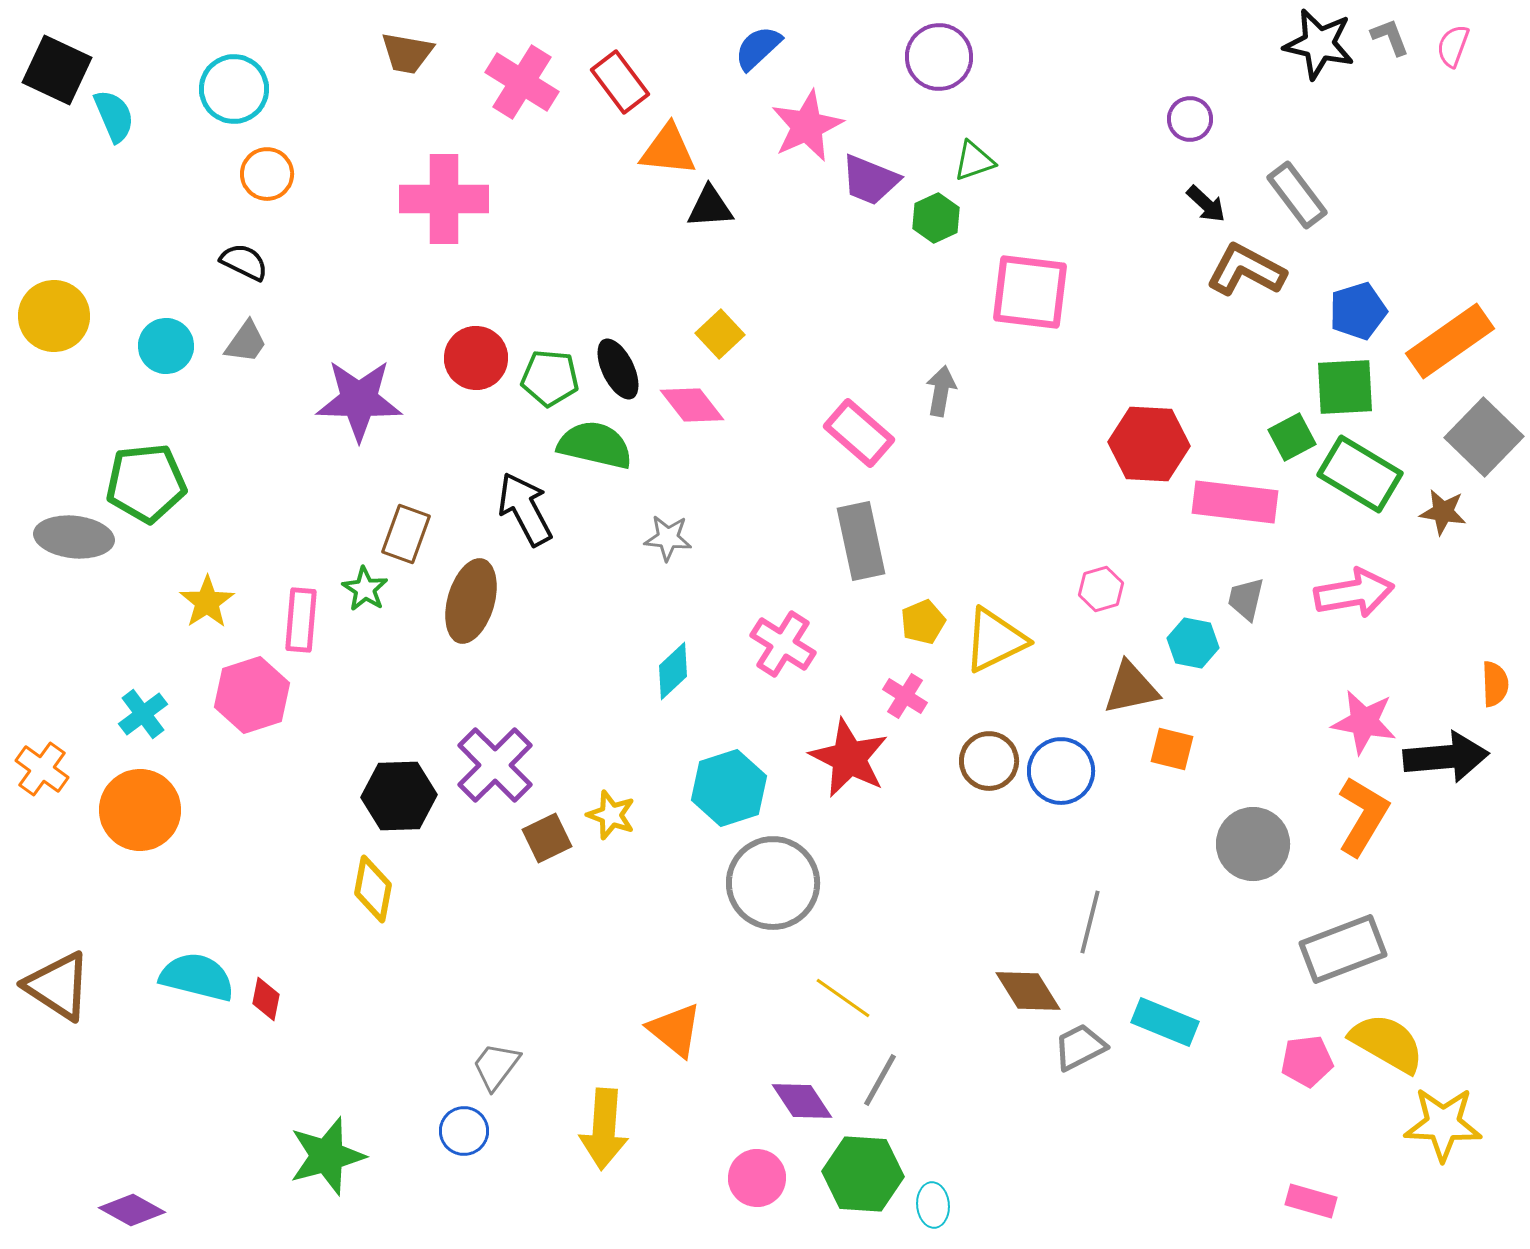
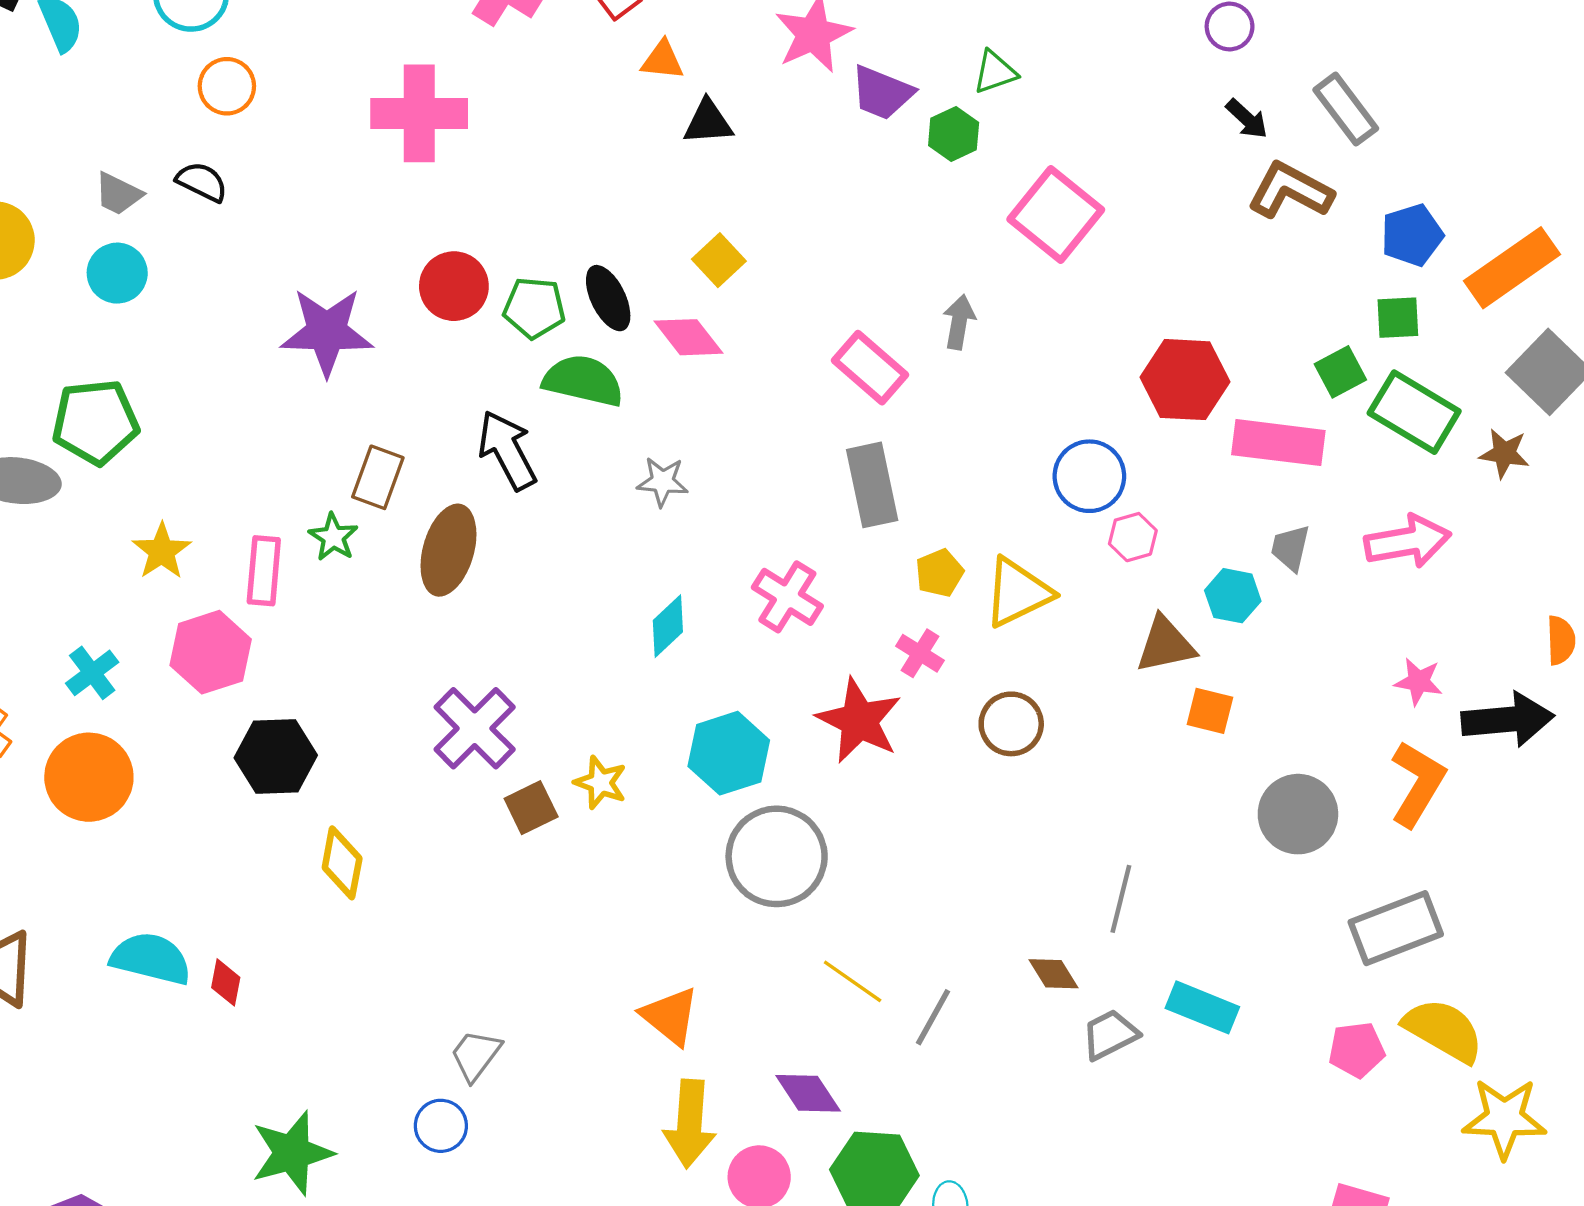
orange triangle: (668, 150) -> (662, 60), size x0.7
pink square: (1030, 292) -> (1056, 214), turned 32
gray trapezoid: (246, 342) -> (118, 194), moved, turned 81
green square: (1345, 387) -> (1398, 318), size x0.7
pink star: (1364, 722) -> (1419, 682), size x0.7
blue circle: (1061, 771) -> (1089, 476), moved
black hexagon: (399, 796) -> (276, 756), moved
brown diamond: (1028, 991) -> (1054, 974), size x0.7
gray line: (880, 1080) -> (933, 1017), moved
yellow arrow: (604, 1129) -> (690, 1124), moved

